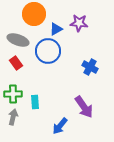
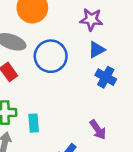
blue triangle: (56, 29) -> (97, 50), moved
purple arrow: (84, 107) -> (98, 130), size x0.7

